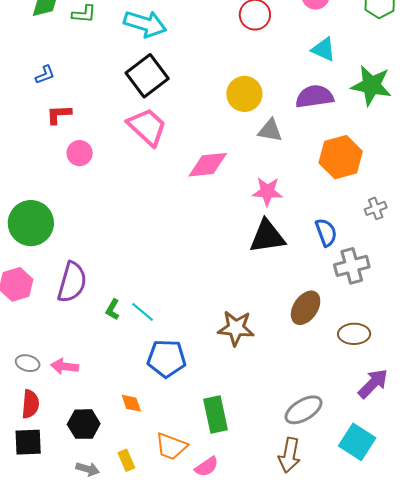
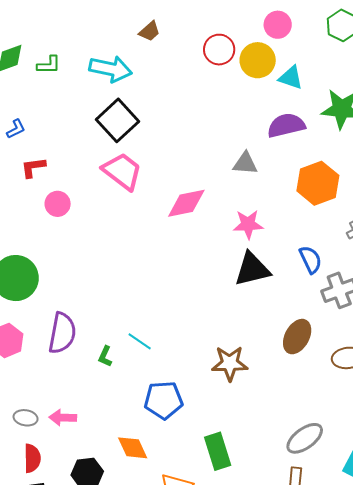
yellow circle: (244, 94) -> (258, 60), moved
cyan line: (143, 312) -> (140, 341), moved
orange diamond: (131, 403) -> (133, 448), size x1.4

